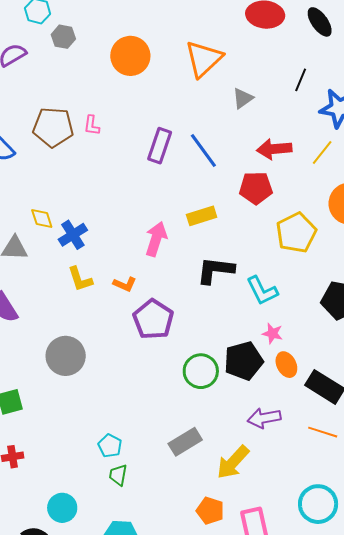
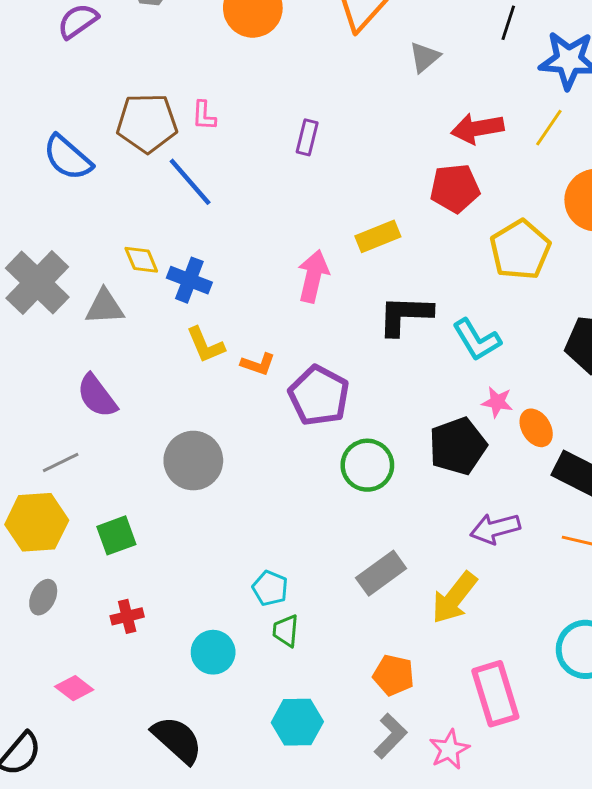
purple rectangle: (160, 146) -> (307, 137), size x0.7
blue line: (203, 151) -> (190, 182), moved
blue cross: (73, 235) -> (189, 280), turned -32
orange L-shape: (125, 284) -> (258, 364), moved
orange ellipse: (286, 365) -> (536, 428), moved
green circle: (201, 371) -> (367, 465), moved
cyan circle: (62, 508) -> (213, 652), moved
orange pentagon: (210, 511) -> (394, 675), moved

